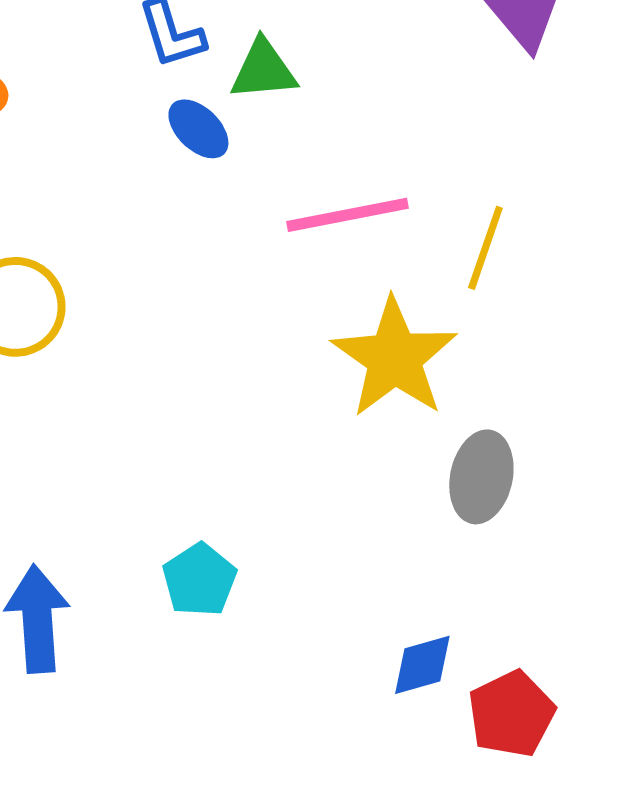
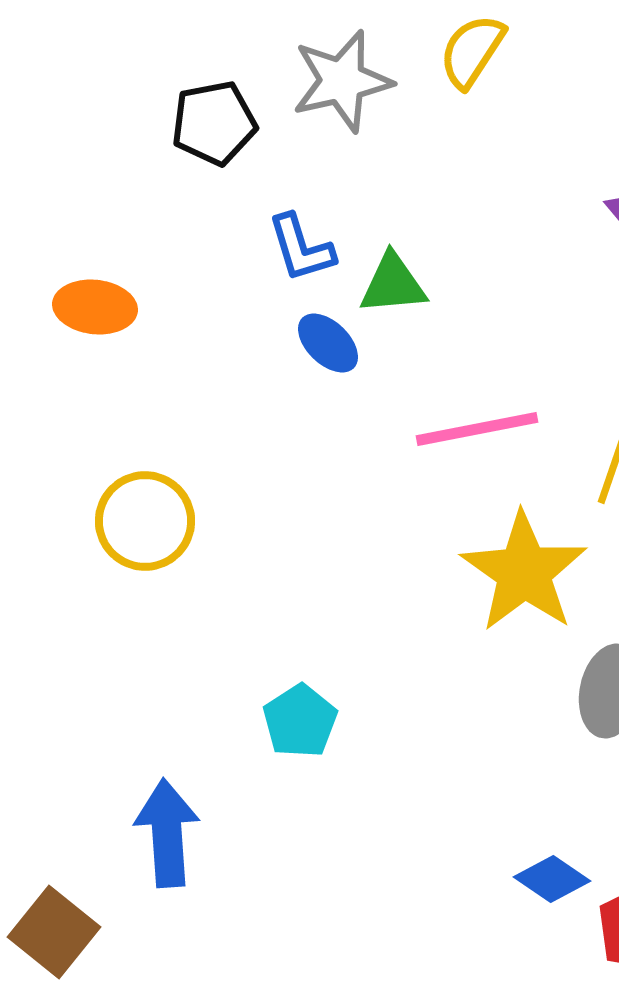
cyan pentagon: (199, 580) -> (300, 721), moved
blue diamond: (422, 665) -> (552, 879), turned 50

